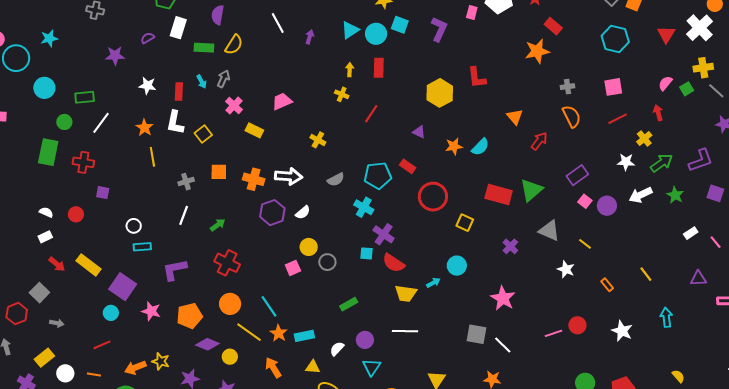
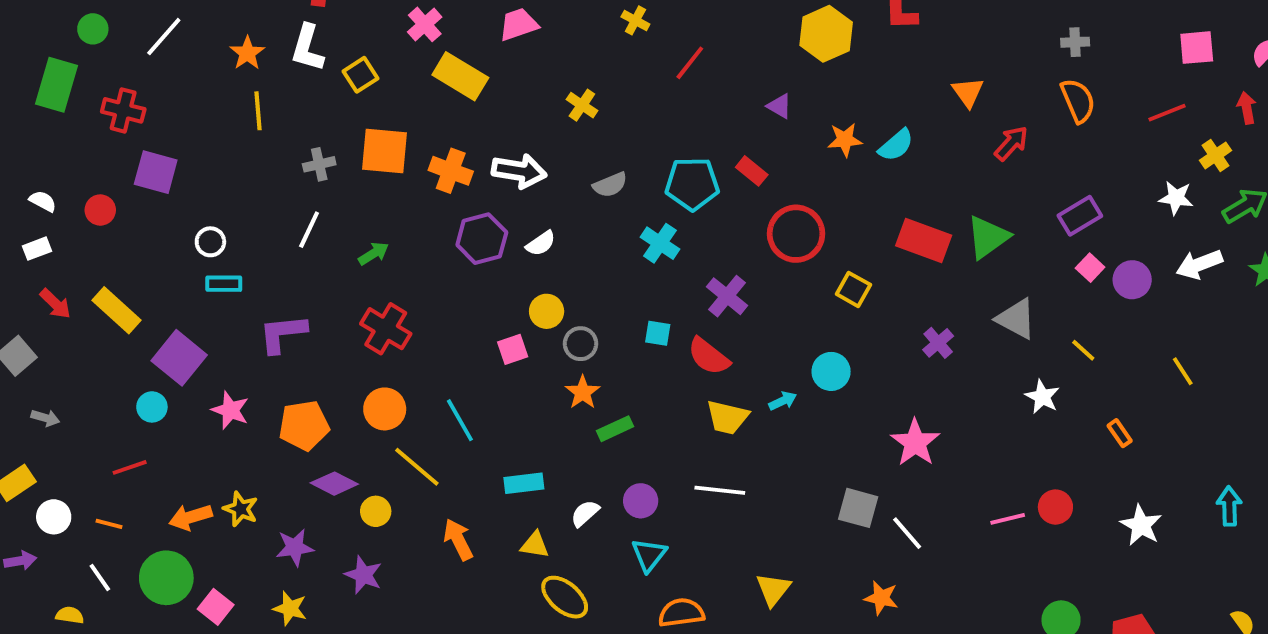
pink square: (613, 87) -> (1197, 48), moved
yellow rectangle: (254, 130) -> (460, 76), size x1.5
orange square: (219, 172) -> (385, 151), size x1.5
purple square: (103, 193) -> (156, 172), size x1.6
purple cross: (384, 234) -> (727, 296), moved
yellow line: (646, 274) -> (1183, 371), moved
orange star: (279, 333) -> (583, 392), moved

